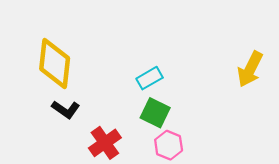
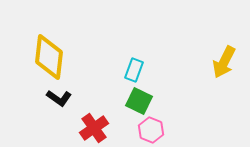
cyan rectangle: (150, 78) -> (134, 70), turned -40

